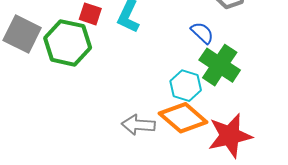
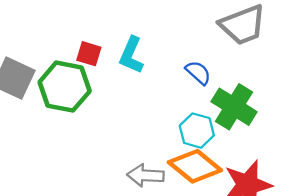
blue semicircle: (202, 33) -> (198, 73), moved

